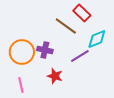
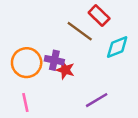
purple line: (80, 56) -> (97, 100), moved
red star: (55, 76) -> (65, 70), moved

